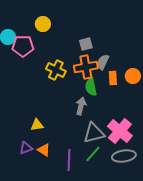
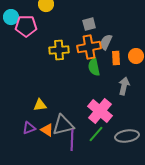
yellow cross: (56, 70) -> (59, 50), turned -30
gray arrow: (81, 106) -> (124, 86), moved
pink cross: (120, 131) -> (100, 111), moved
gray triangle: (94, 133) -> (63, 125), moved

